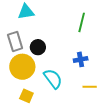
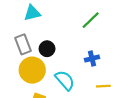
green line: (82, 22) -> (91, 20), turned 36

